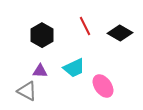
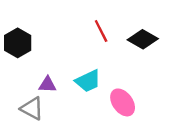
black hexagon: (42, 35) -> (18, 43), moved

